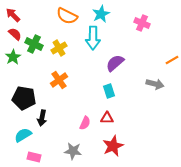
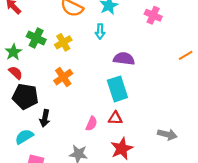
red semicircle: (15, 34) -> (16, 73), moved
cyan arrow: (93, 38) -> (100, 32), size x0.6
purple semicircle: (115, 63) -> (124, 59), turned 48
gray arrow: (155, 84) -> (167, 134), moved
cyan rectangle: (109, 91) -> (117, 89), size x1.6

